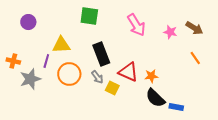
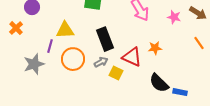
orange cross: (13, 61) -> (16, 28), moved, turned 32
orange star: (151, 76) -> (155, 48), moved
gray arrow: (97, 77) -> (101, 62), turned -80

